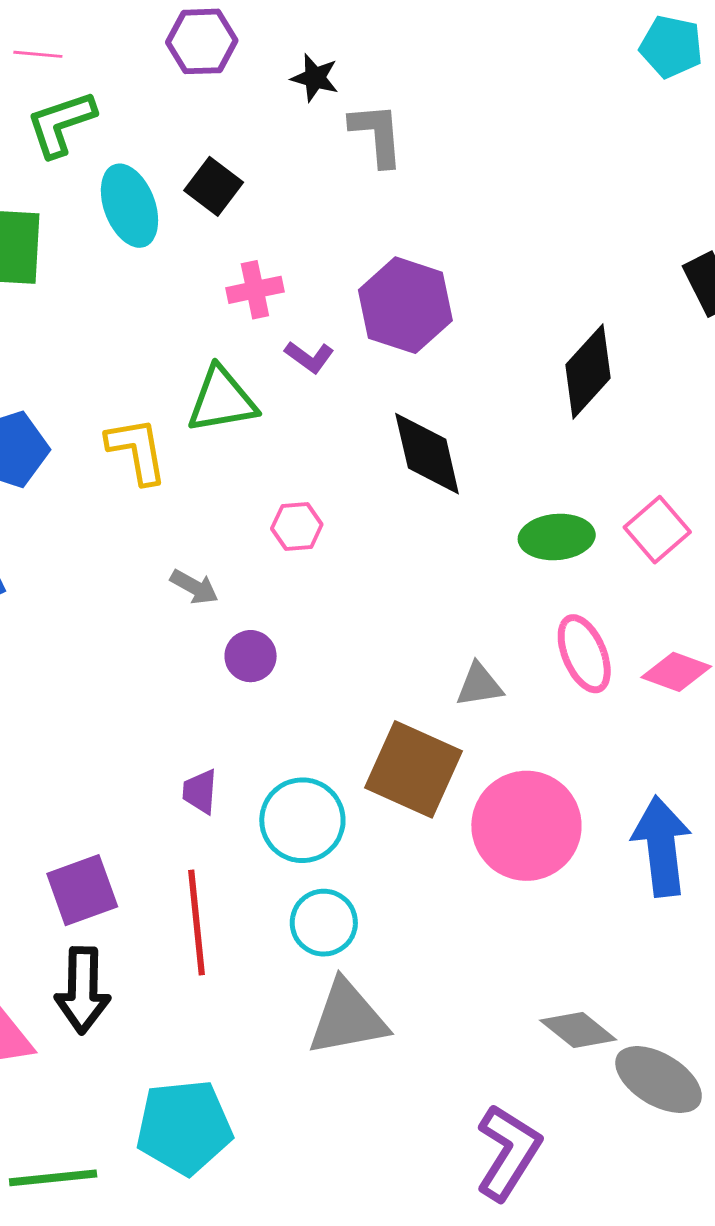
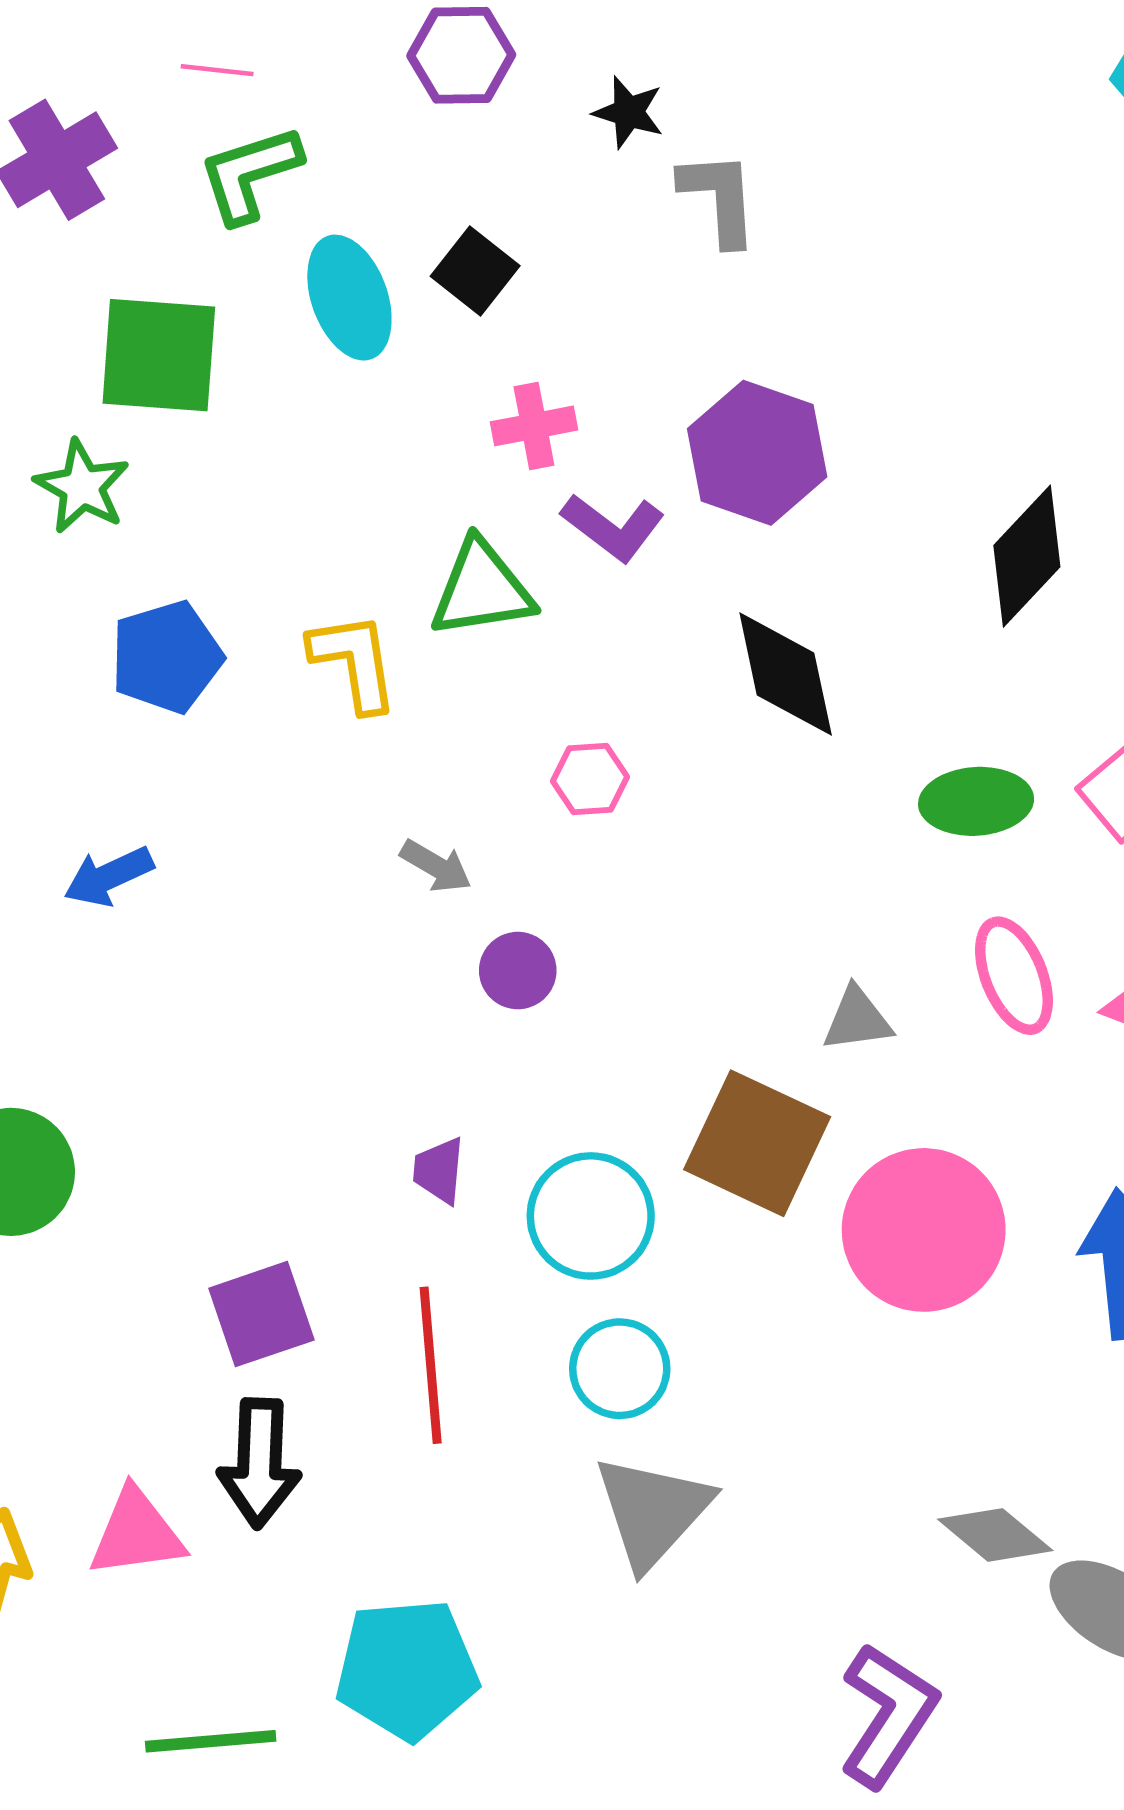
purple L-shape: (309, 357) -> (613, 527), size x1.4
gray triangle: (347, 1018) -> (653, 1511), turned -38

